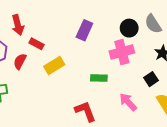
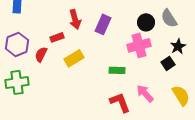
red arrow: (18, 25) -> (75, 19), moved
red rectangle: (37, 44) -> (57, 37), turned -48
black square: (151, 79) -> (168, 63), moved
red L-shape: (85, 111) -> (120, 102), moved

